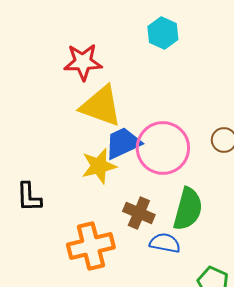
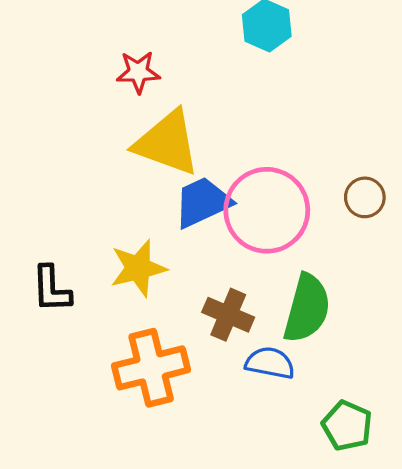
red star: (83, 62) -> (138, 72), size x0.7
yellow star: (99, 166) -> (138, 268), moved

